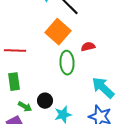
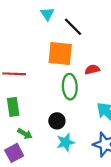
orange square: (58, 32) -> (60, 53), turned -35
black circle: (45, 101) -> (57, 121), moved

